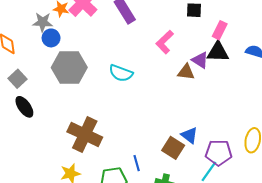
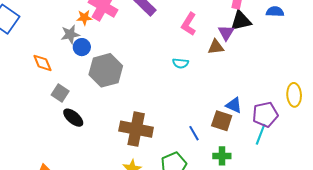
purple triangle: (200, 60) -> (226, 33), turned 42
cyan semicircle: (121, 73) -> (180, 63), moved, size x0.7
blue line: (137, 163) -> (194, 133), moved

